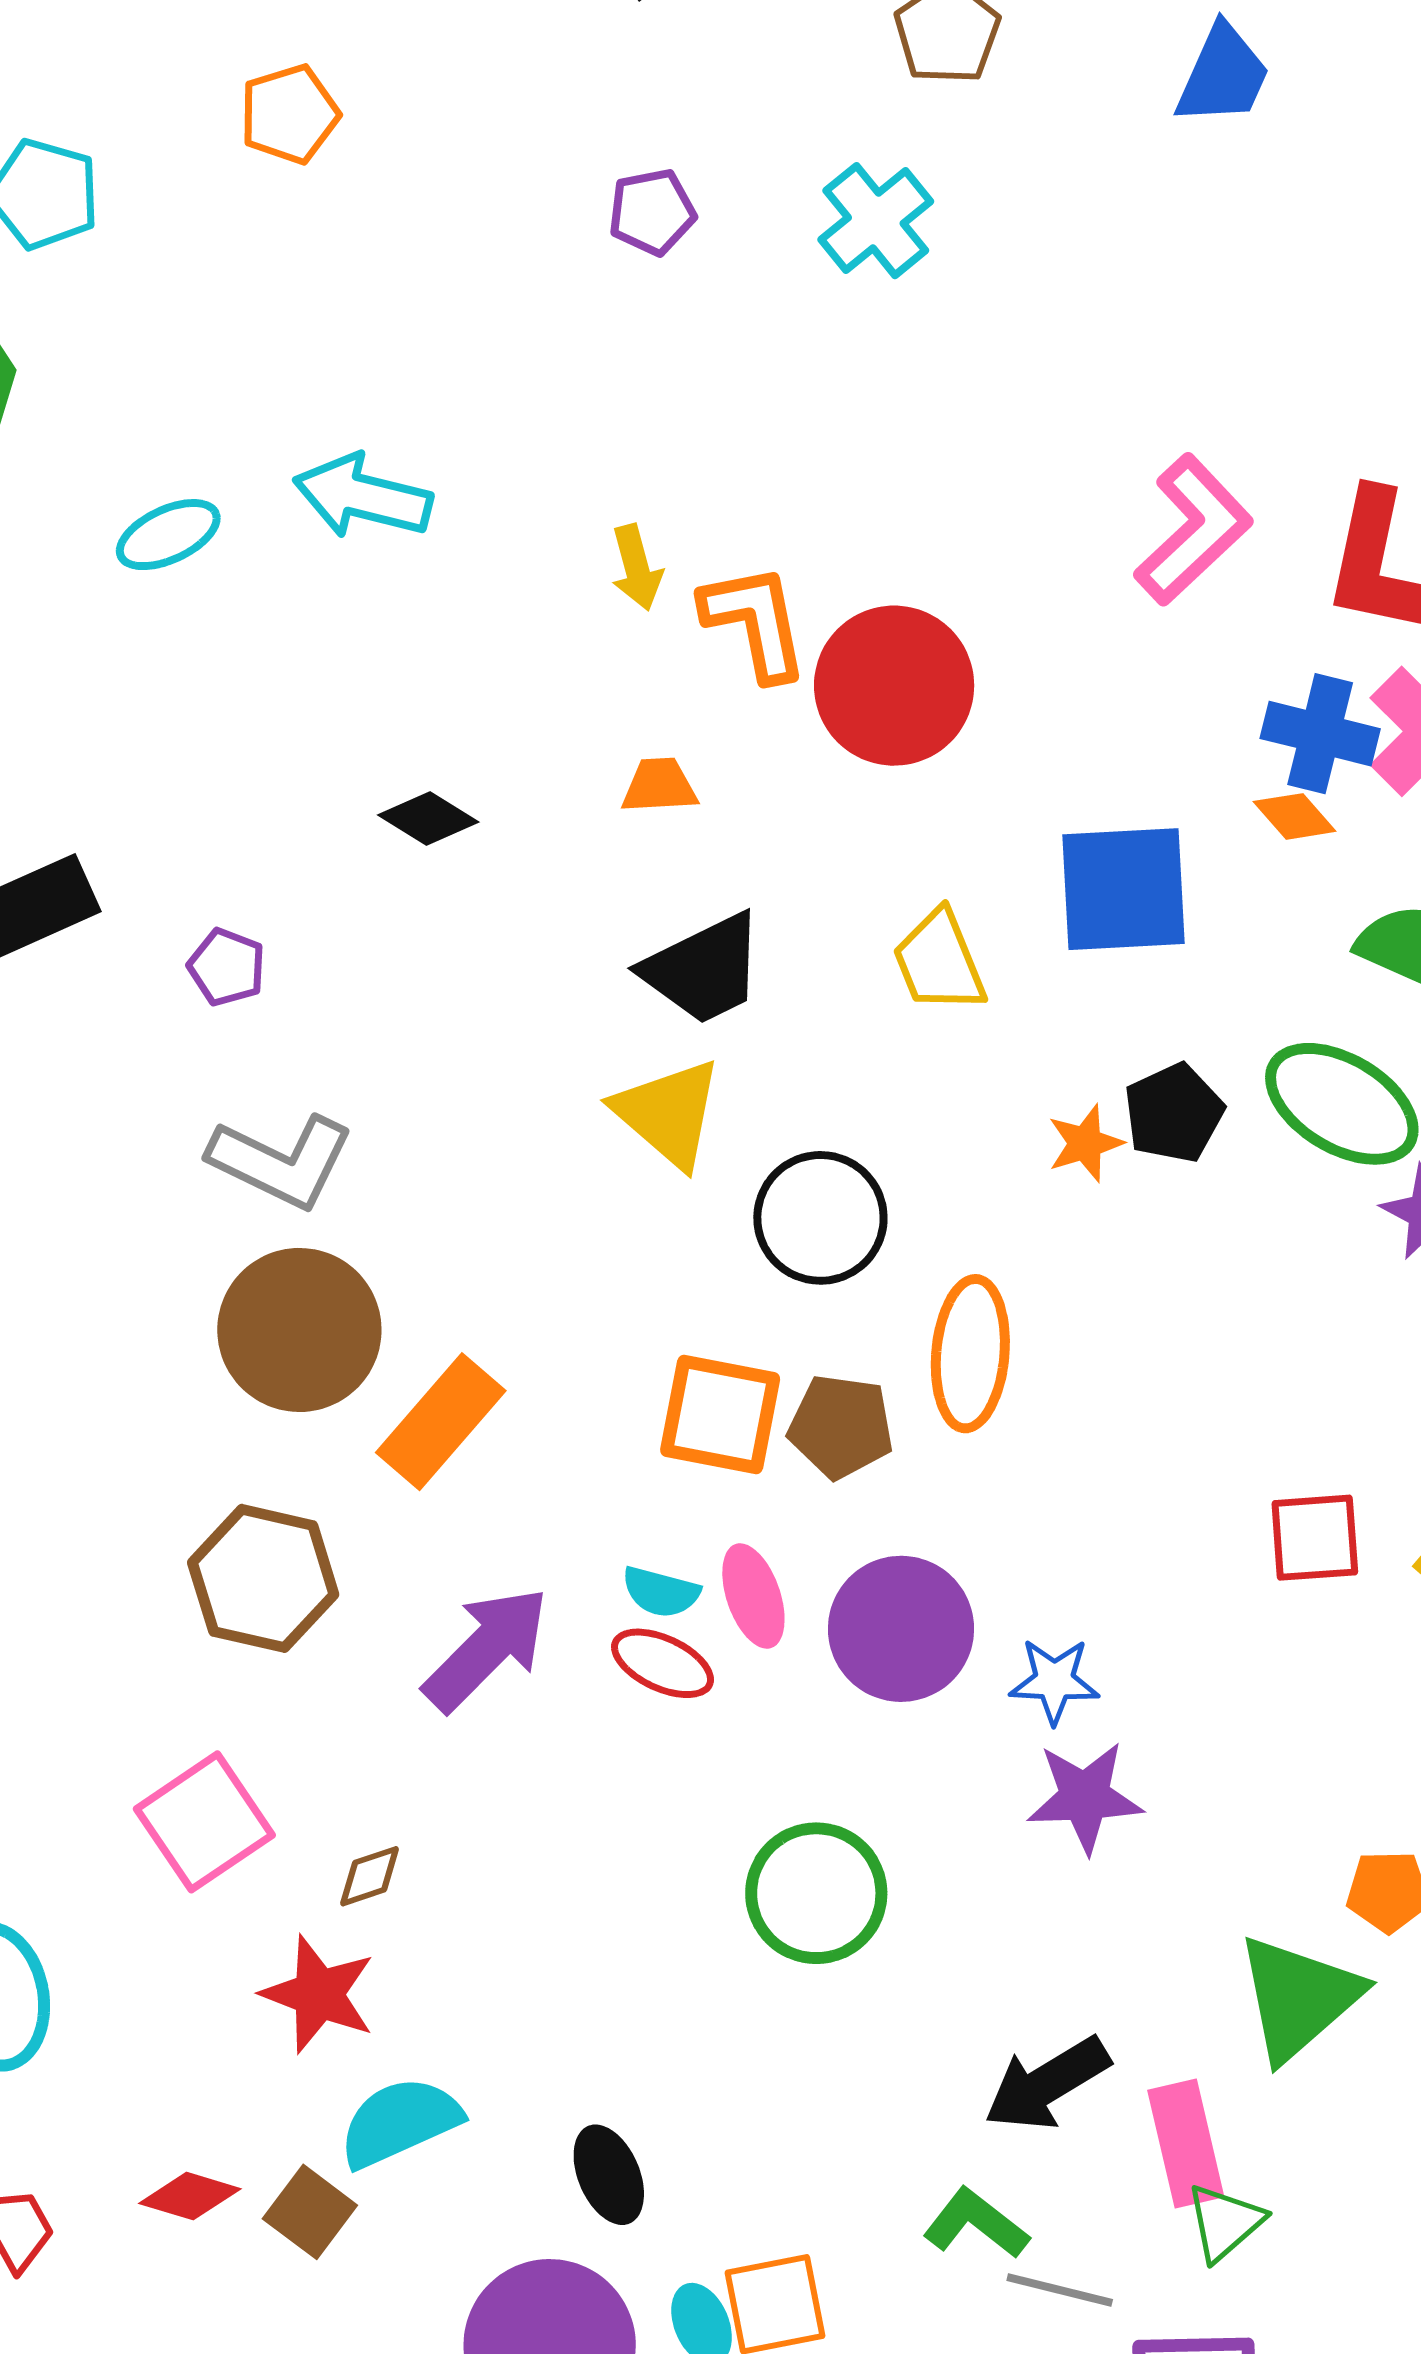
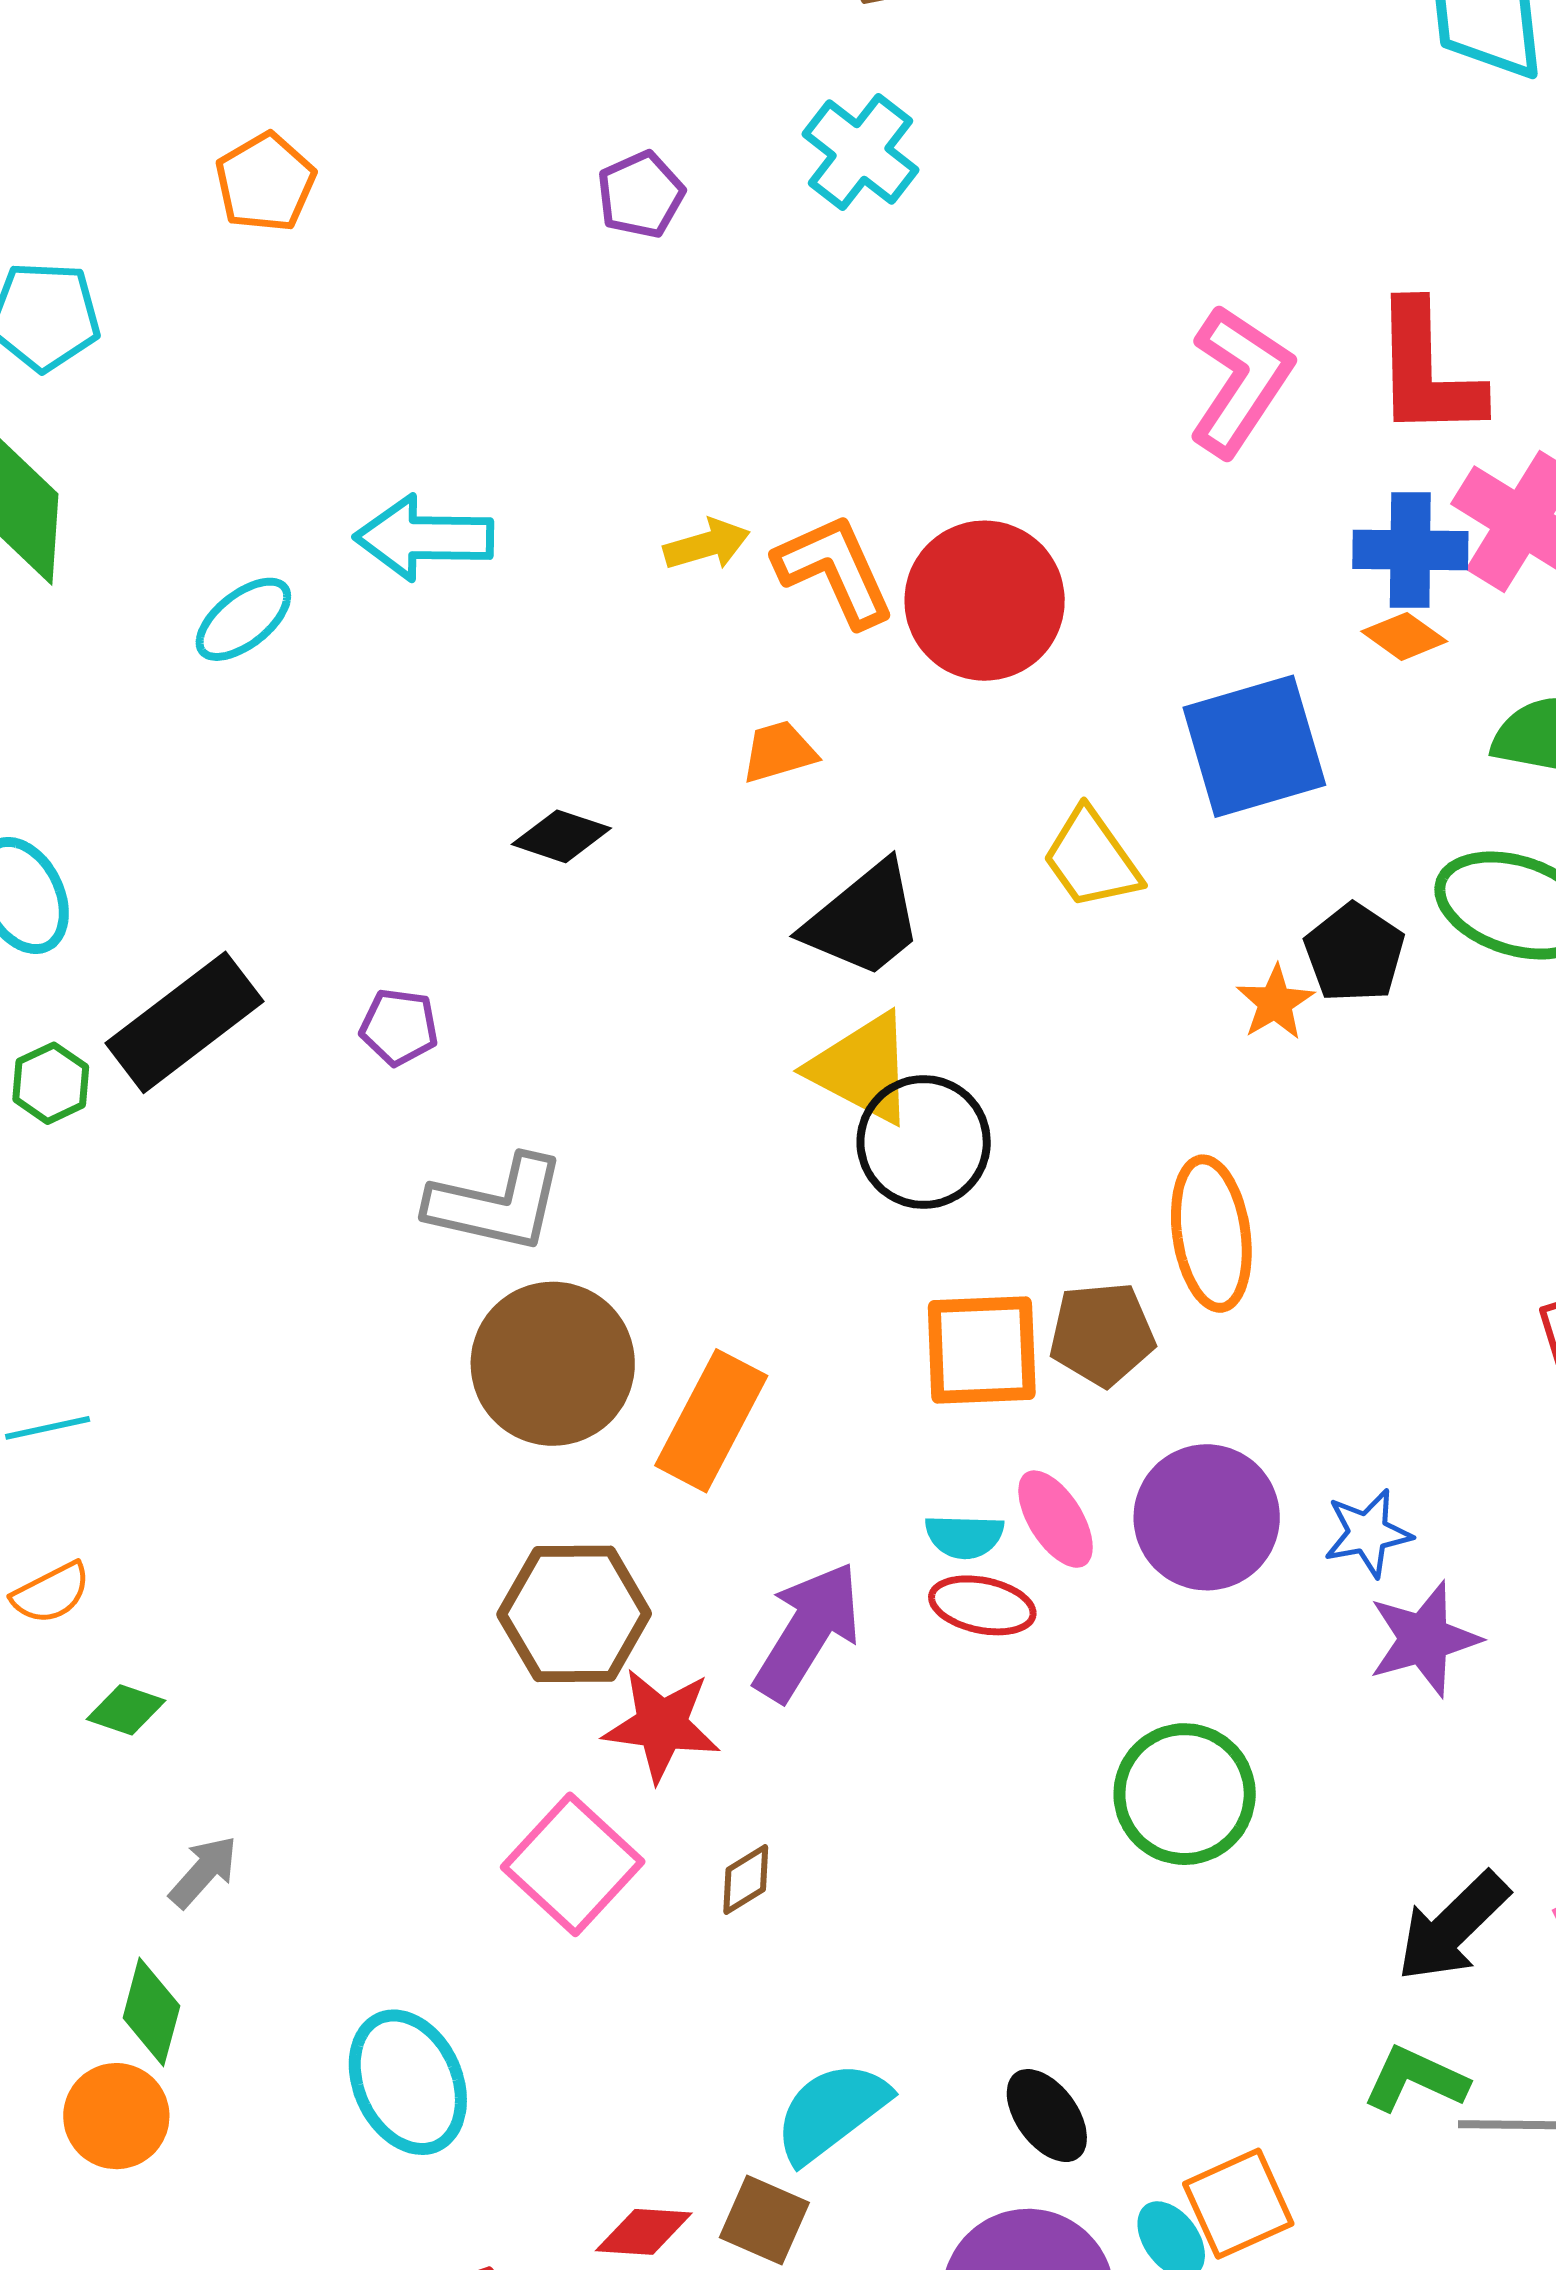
yellow arrow: (637, 568) -> (707, 544), turned -78
black circle: (820, 1218) -> (924, 1142), moved
red star: (319, 1994) -> (662, 1725), moved

